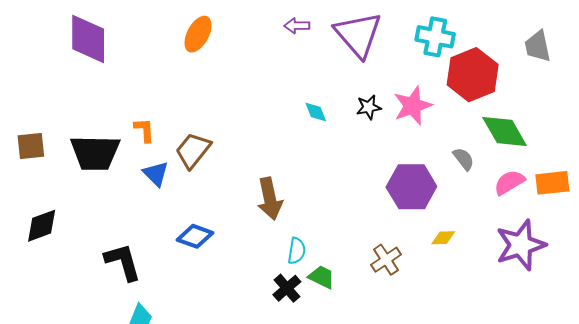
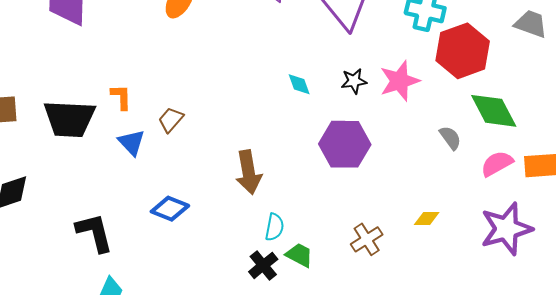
gray trapezoid: (538, 46) -> (531, 24), turned 120
brown trapezoid: (193, 150) -> (171, 120), size x0.7
purple hexagon: (411, 187) -> (345, 144), moved

